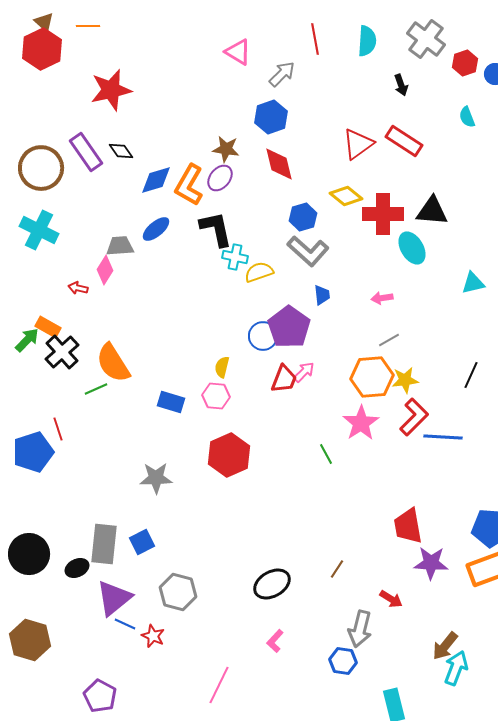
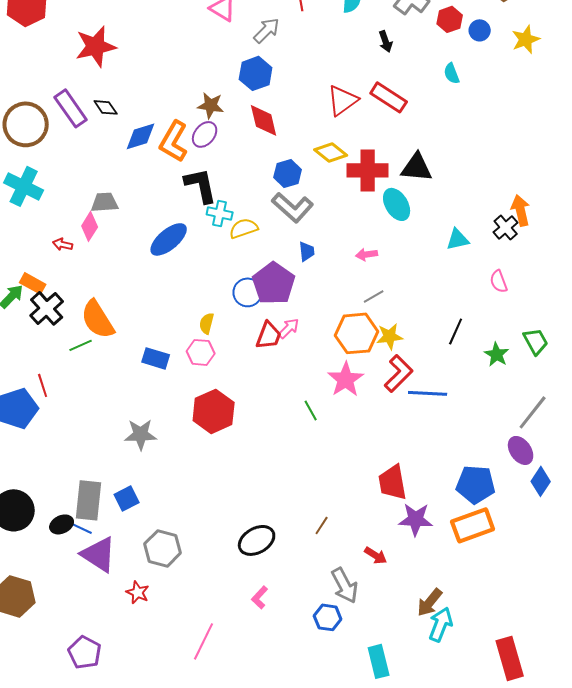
blue ellipse: (156, 229) -> (169, 239), moved, size x1.4
purple triangle: (114, 598) -> (99, 554), turned -48
blue line: (125, 624) -> (82, 528), moved
gray arrow: (360, 629) -> (345, 585), turned -42

